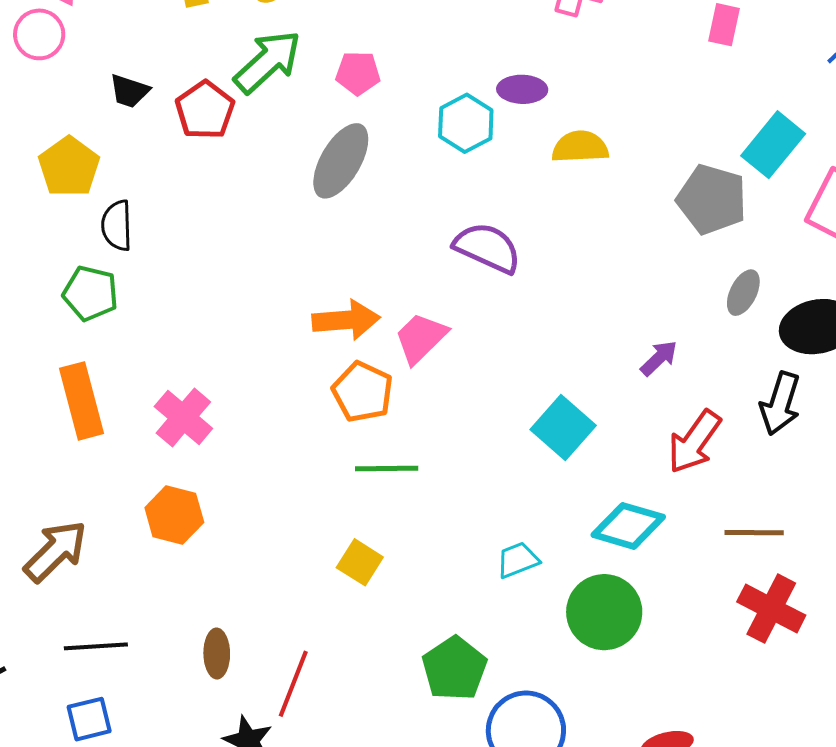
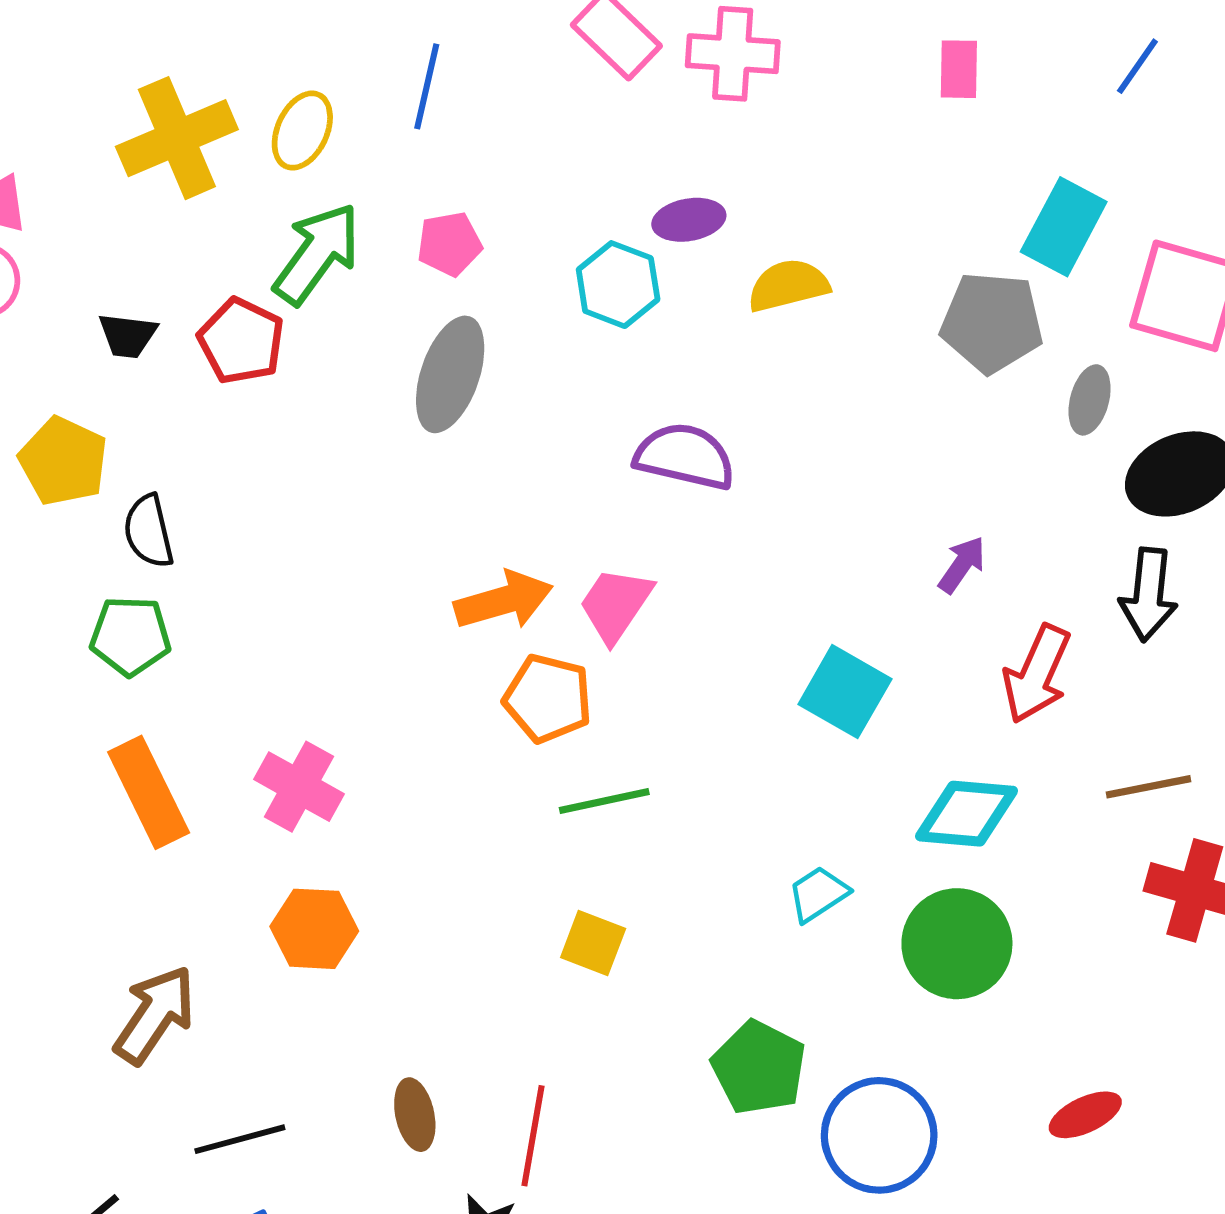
gray ellipse: (743, 293) -> (1090, 400), moved

